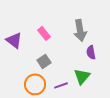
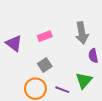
pink rectangle: (44, 33) -> (45, 36), turned -72
purple line: (61, 85) -> (62, 90), turned 40

